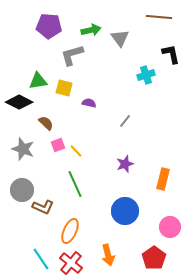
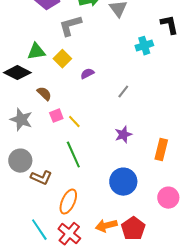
yellow square: (64, 88) -> (62, 59), turned 30
purple semicircle: (89, 103) -> (87, 74), turned -40
orange arrow: (108, 255) -> (106, 226), turned 90
red pentagon: (154, 258) -> (133, 229), moved

